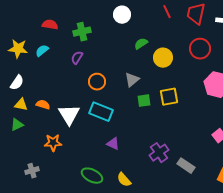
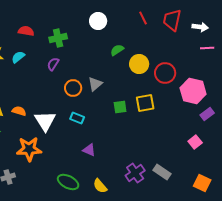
red circle: (200, 49) -> (165, 73), moved
gray triangle: (132, 80) -> (95, 84), moved
cyan rectangle: (101, 112) -> (77, 118), size x0.6
orange star: (53, 143) -> (29, 149), size x1.4
purple cross: (159, 153) -> (135, 173), moved

